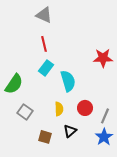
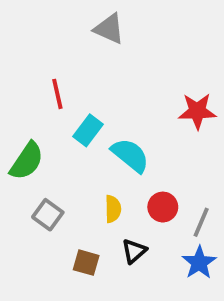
gray triangle: (44, 15) -> (109, 29), moved
red line: (44, 44) -> (57, 94), moved
cyan semicircle: (68, 81) -> (130, 155), turned -35

